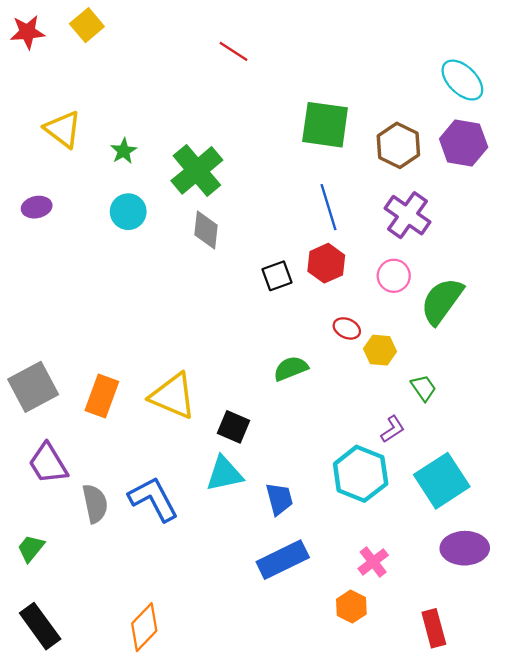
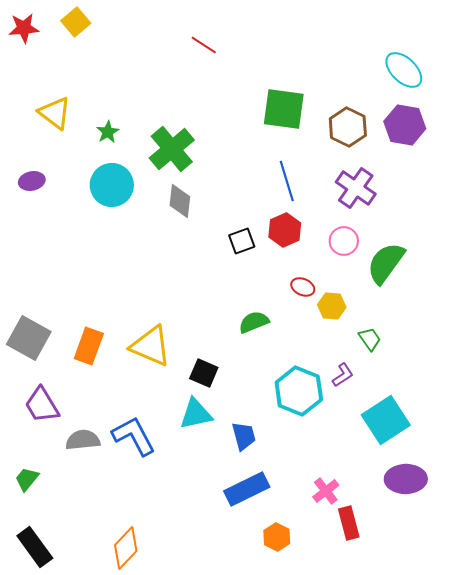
cyan circle: (128, 212) -> (112, 185), size x1.4
gray square: (33, 387) -> (29, 338), turned -33
cyan hexagon: (361, 474) -> (299, 391), moved
gray semicircle: (95, 504) -> (83, 440), turned -84
orange hexagon: (351, 607) -> (277, 537), moved
red rectangle: (434, 628) -> (349, 523), moved

